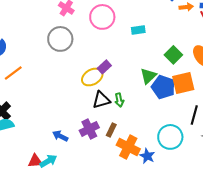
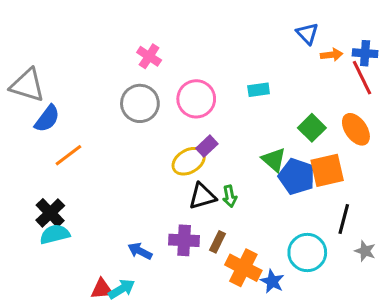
pink circle: (102, 17) -> (196, 99), moved
green triangle: (148, 76) -> (274, 160), turned -36
purple cross: (89, 129) -> (184, 240), turned 30

